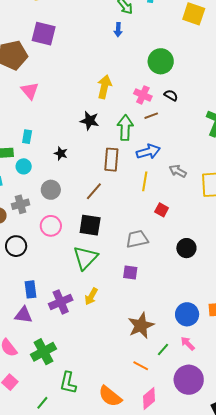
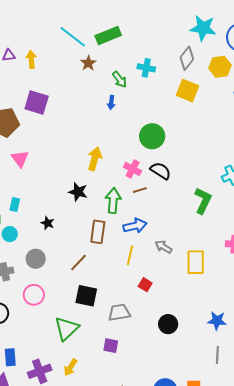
black semicircle: (171, 95) -> (161, 171), size x1.5
black square: (90, 225) -> (86, 296), moved

